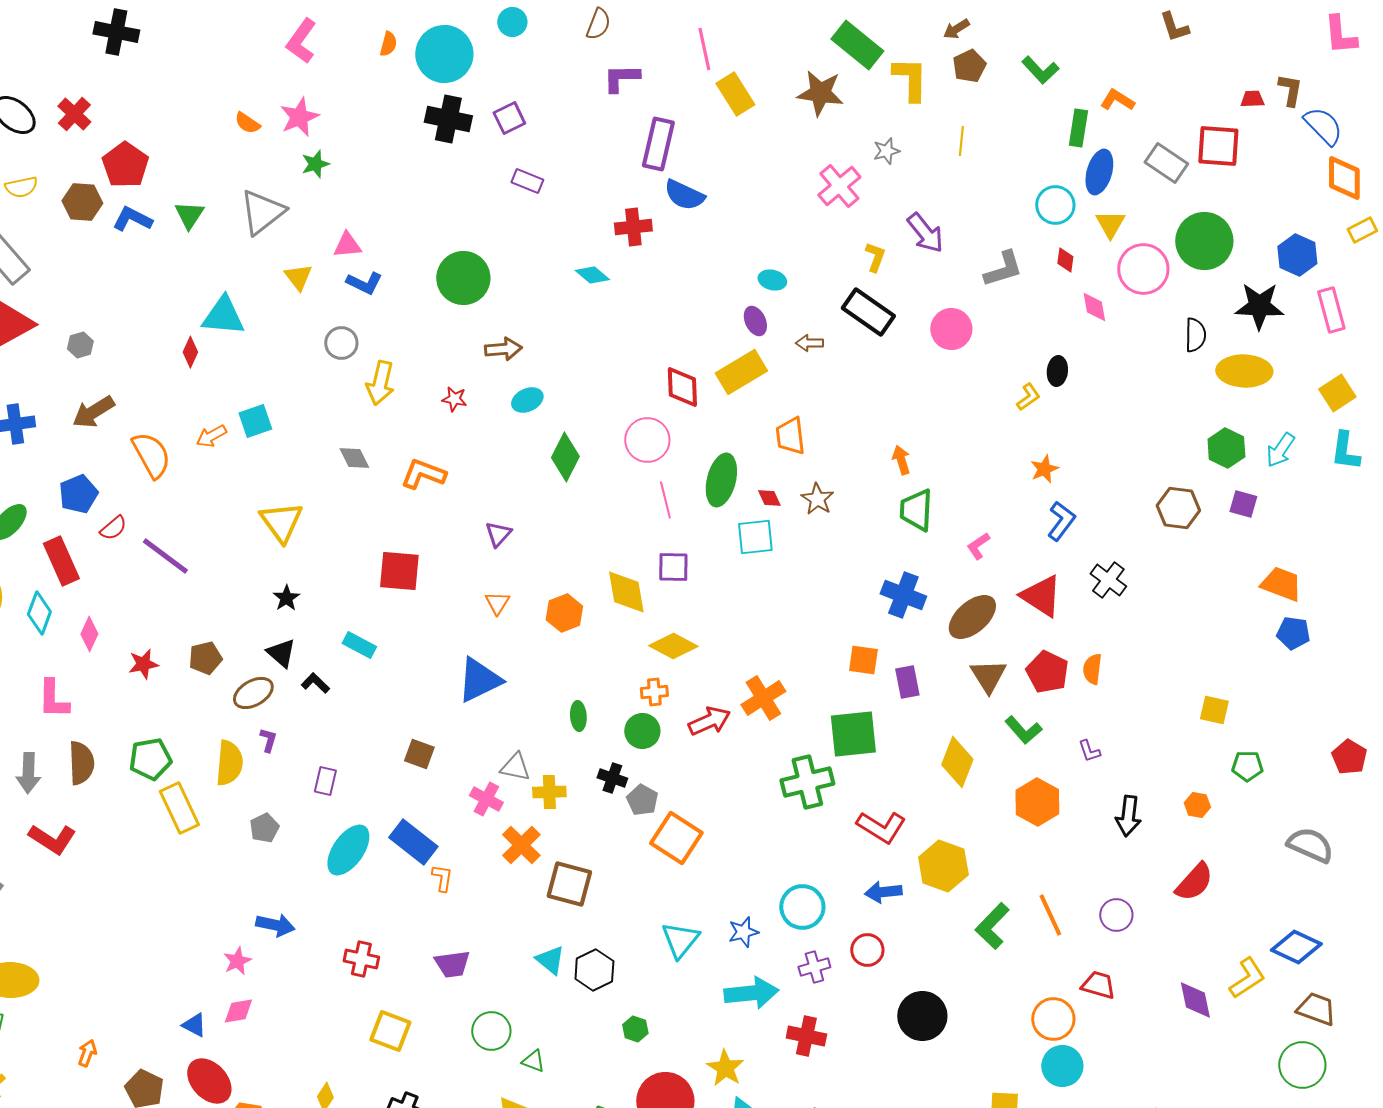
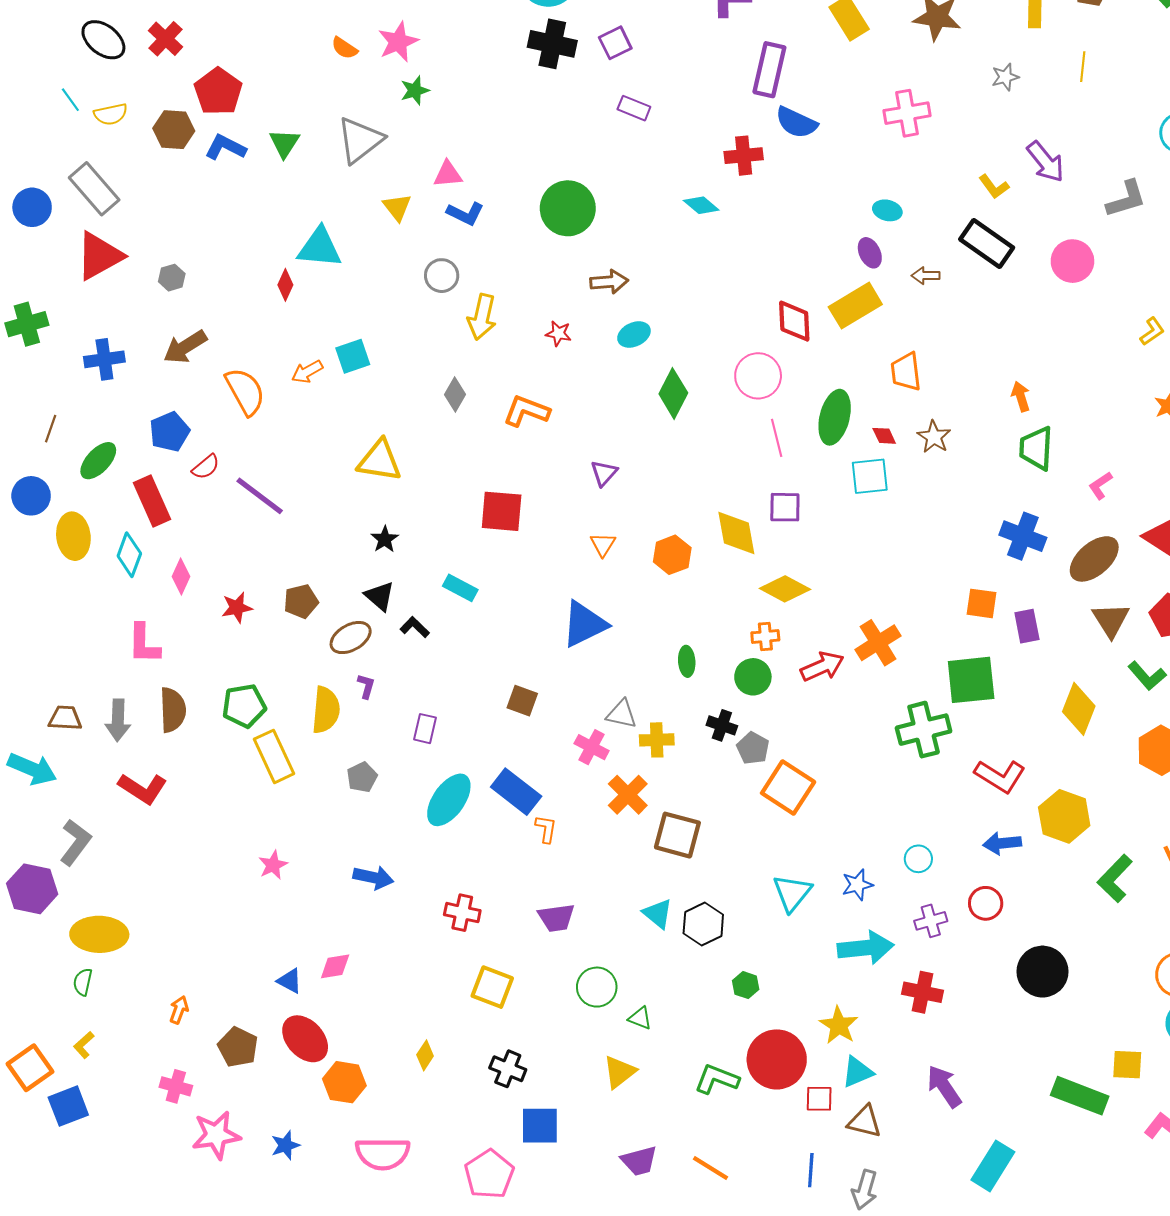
pink cross: (839, 186) -> (907, 113), moved, turned 30
yellow L-shape: (875, 257) -> (994, 187), turned 124
gray diamond: (354, 458) -> (455, 394), turned 56
yellow triangle: (281, 522) -> (380, 461), turned -45
cyan circle: (802, 907) -> (918, 859), size x0.6
pink star: (237, 961) -> (273, 865), moved

